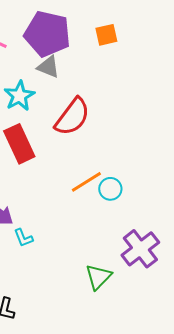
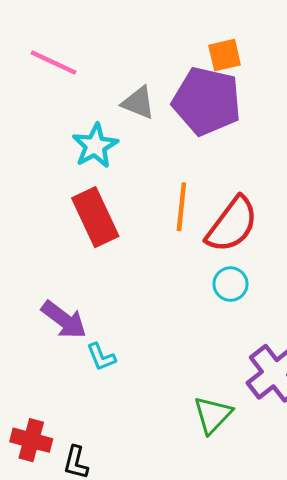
purple pentagon: (47, 34) -> (207, 101), moved
red semicircle: (72, 117) -> (232, 225), moved
orange line: (86, 182) -> (181, 207), moved, turned -52

